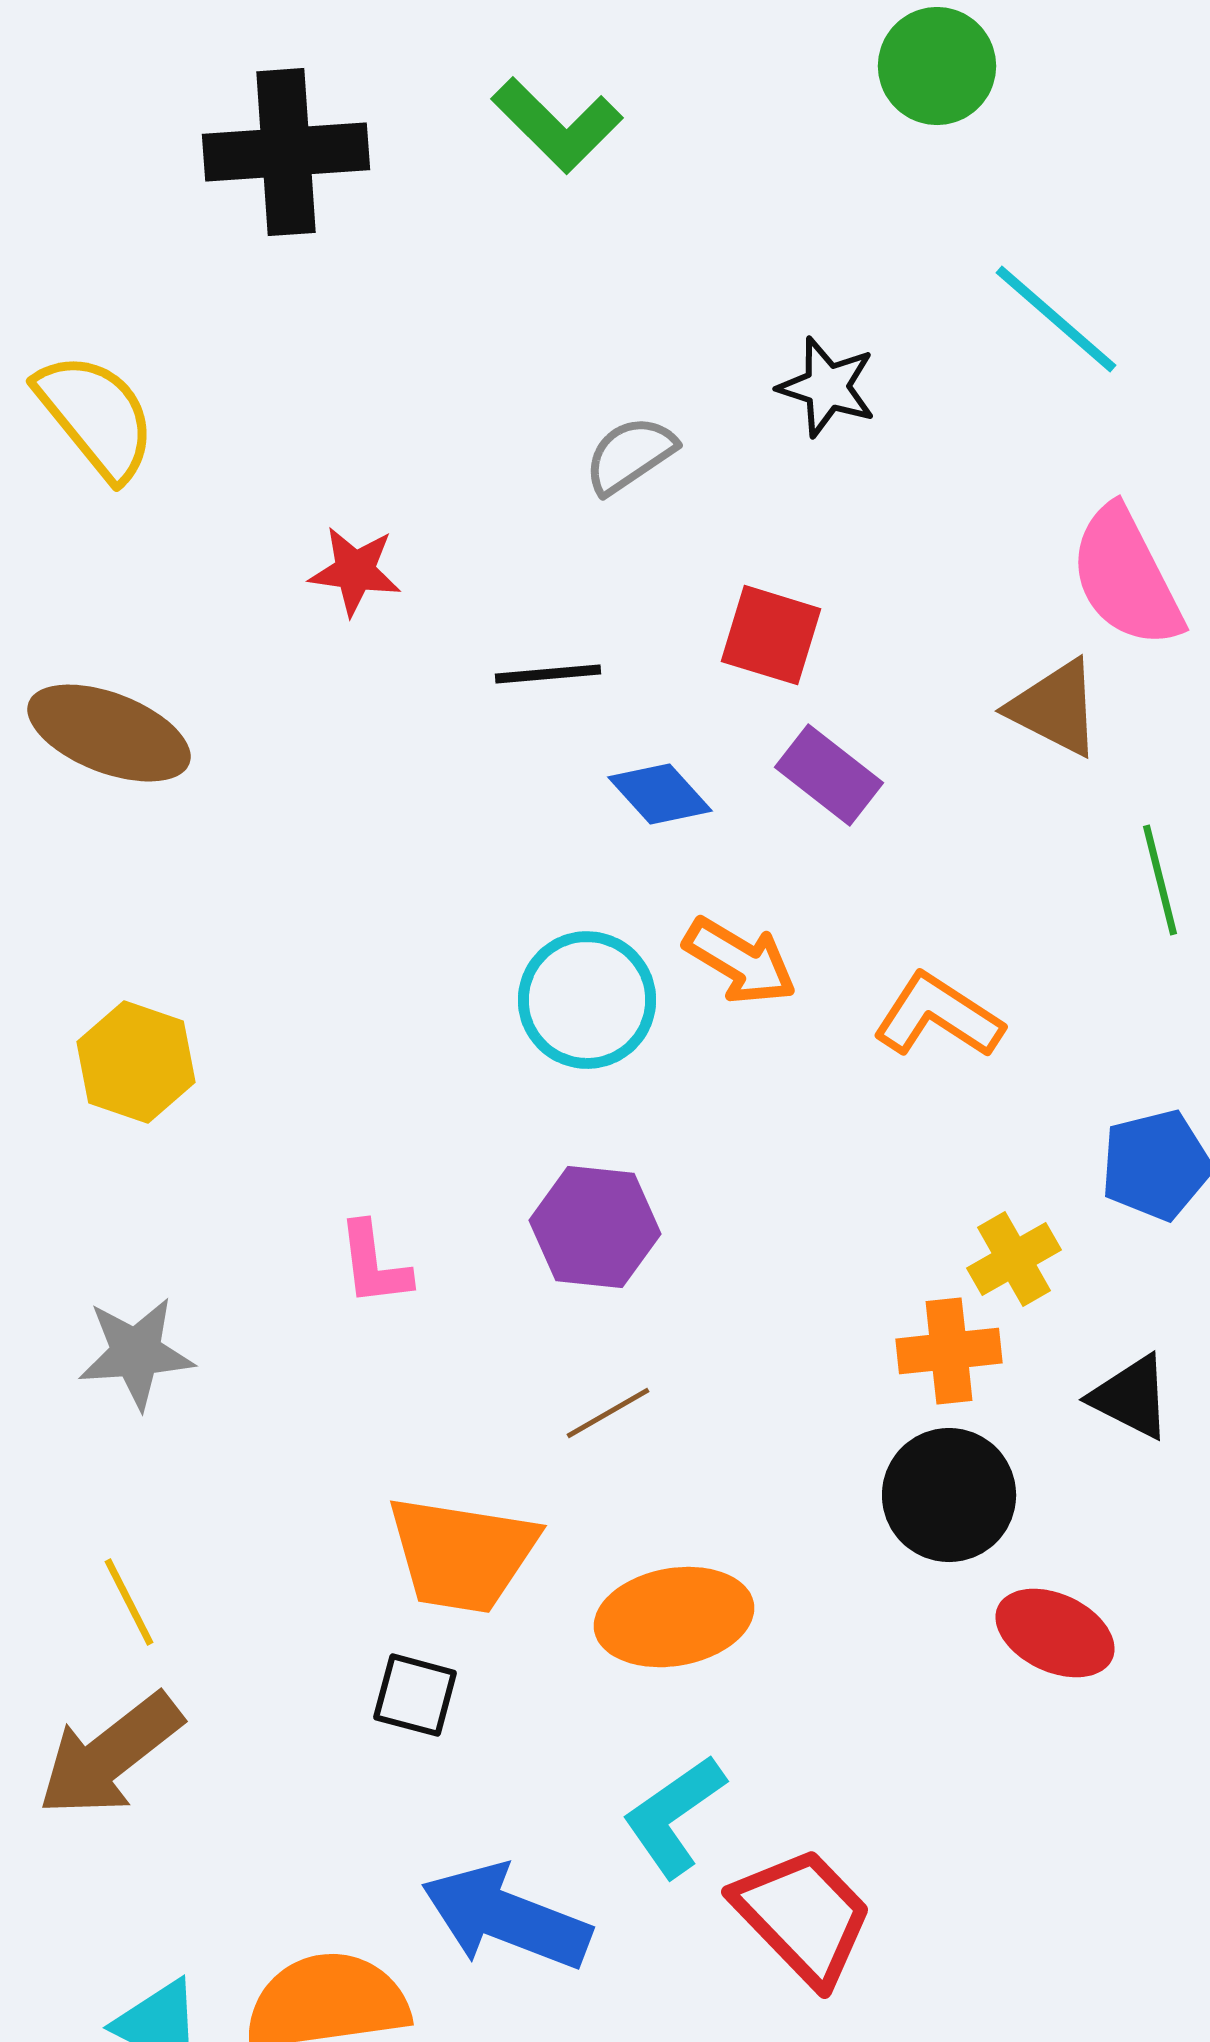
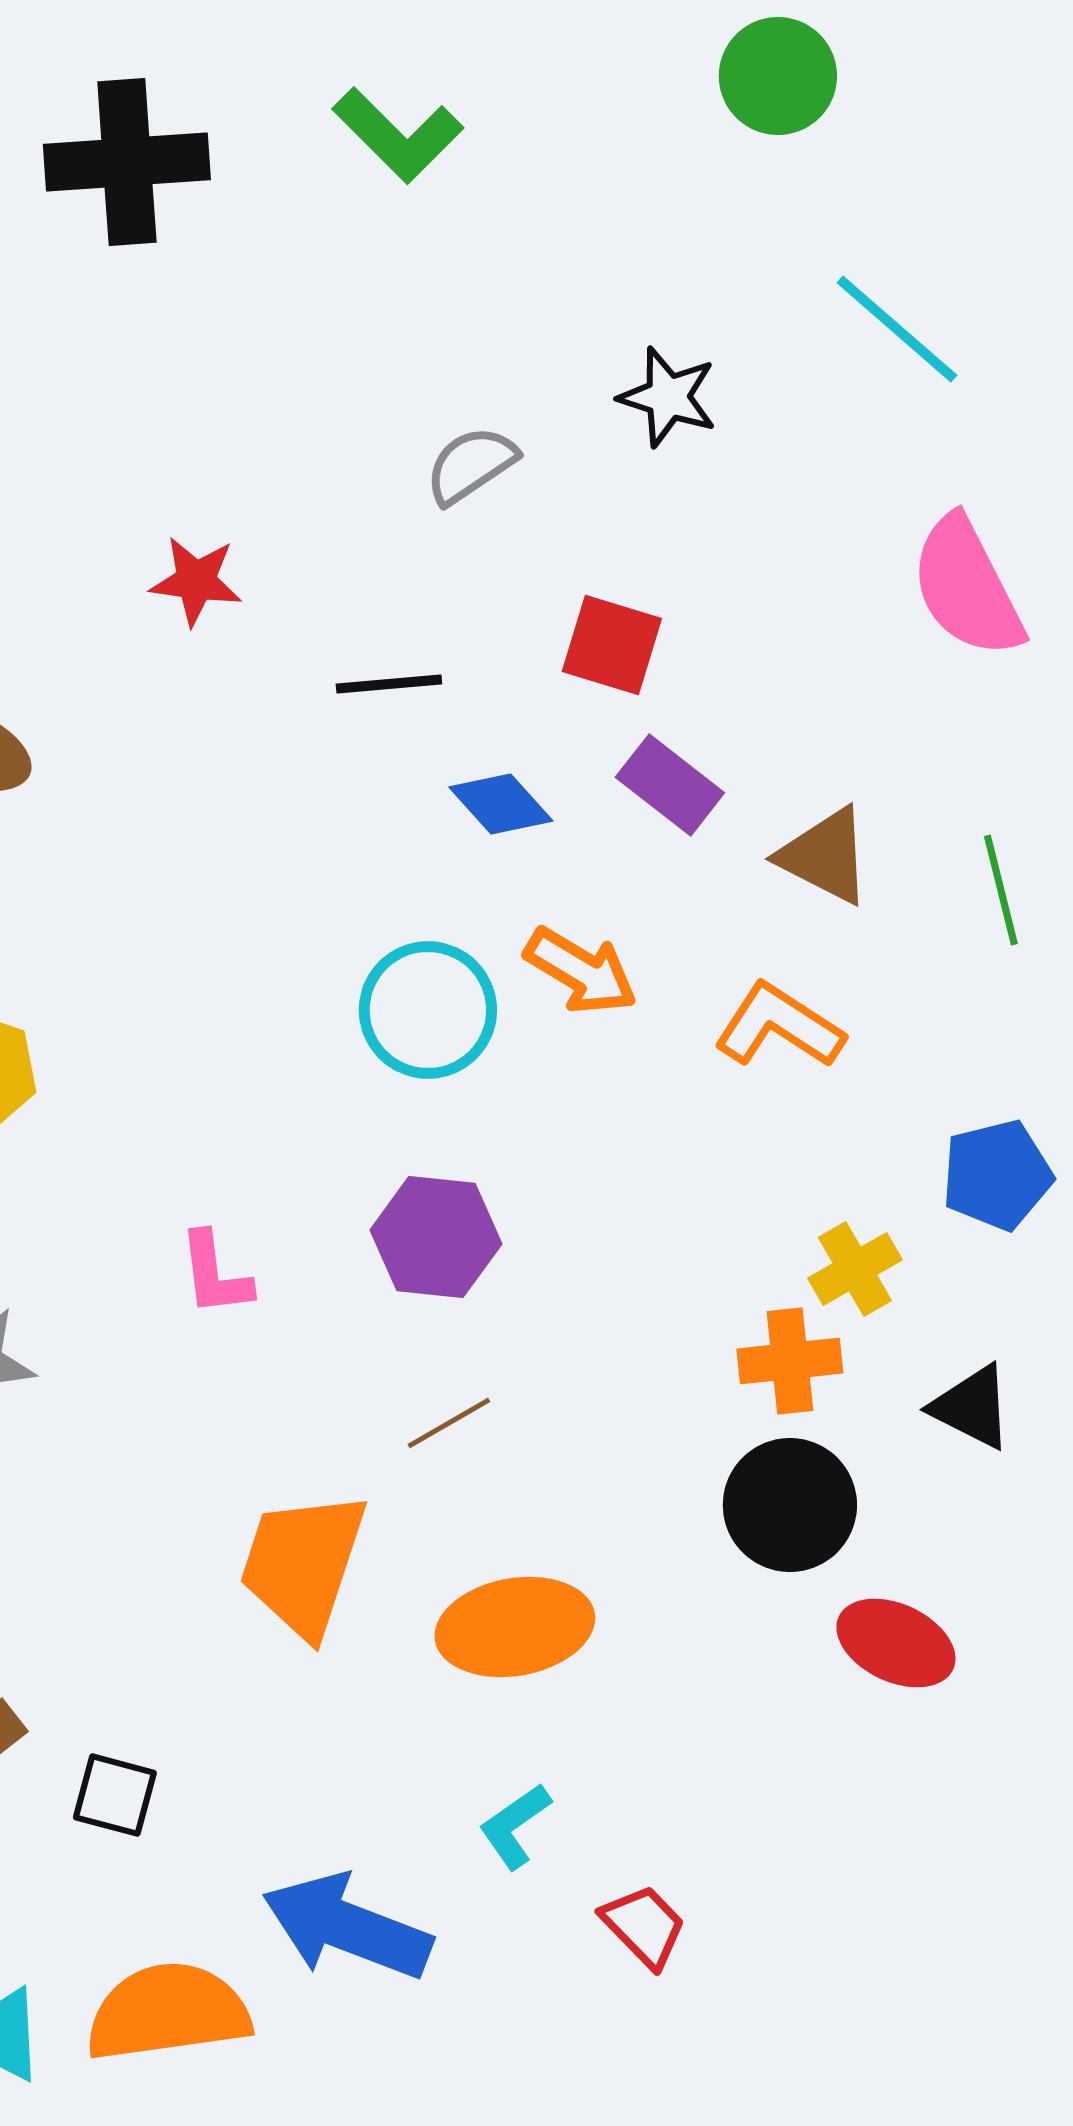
brown triangle: (1055, 708) -> (825, 856), moved
orange trapezoid: (462, 1554) -> (303, 1564), turned 99
black square: (415, 1695) -> (115, 1795), moved
cyan L-shape: (674, 1816) -> (515, 1826), size x0.7
red trapezoid: (803, 1916) -> (644, 1926), size x0.6

